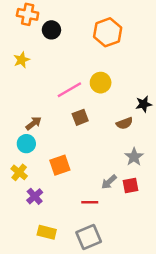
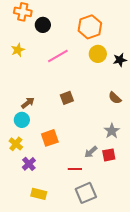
yellow circle: (101, 83) -> (98, 54), moved
pink line: (69, 90) -> (58, 56), moved
black star: (144, 104) -> (120, 60), moved
brown semicircle: (124, 123) -> (115, 98), moved, turned 64
gray square: (89, 237) -> (86, 193), moved

